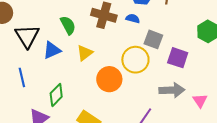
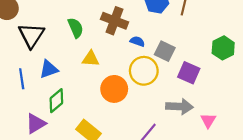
blue semicircle: (133, 19) -> (137, 41), moved
blue triangle: (52, 50) -> (49, 69), moved
yellow triangle: (85, 53) -> (91, 59), turned 36

